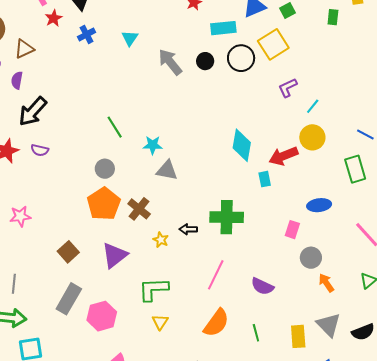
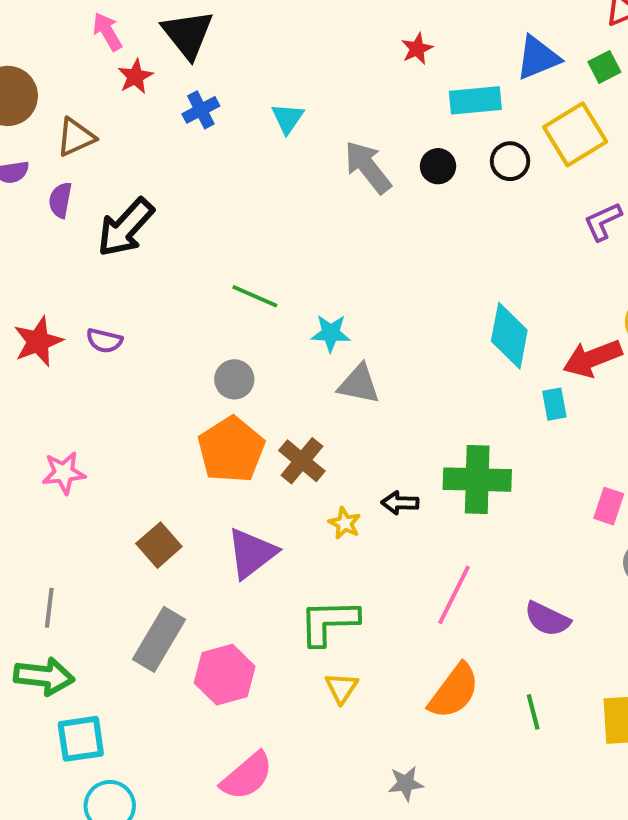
black circle: (241, 58) -> (510, 161), size x0.7
black arrow: (33, 111) -> (126, 227), moved
green line: (115, 127) -> (255, 296), turned -35

